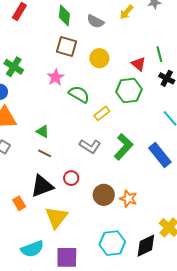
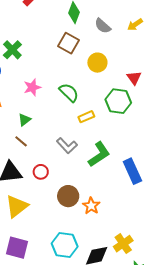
pink star: (56, 77) -> (32, 87), moved
green triangle: (43, 131) -> (25, 120), turned 40

